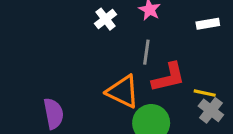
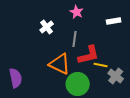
white cross: (105, 19) -> (47, 27), moved
yellow line: (205, 93) -> (101, 65), moved

